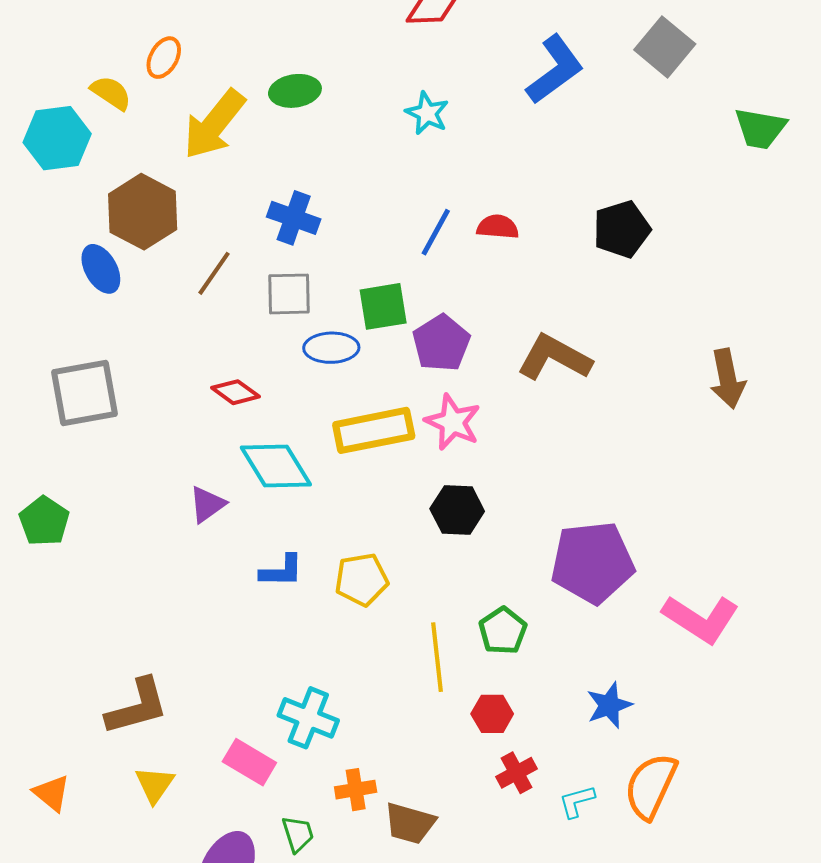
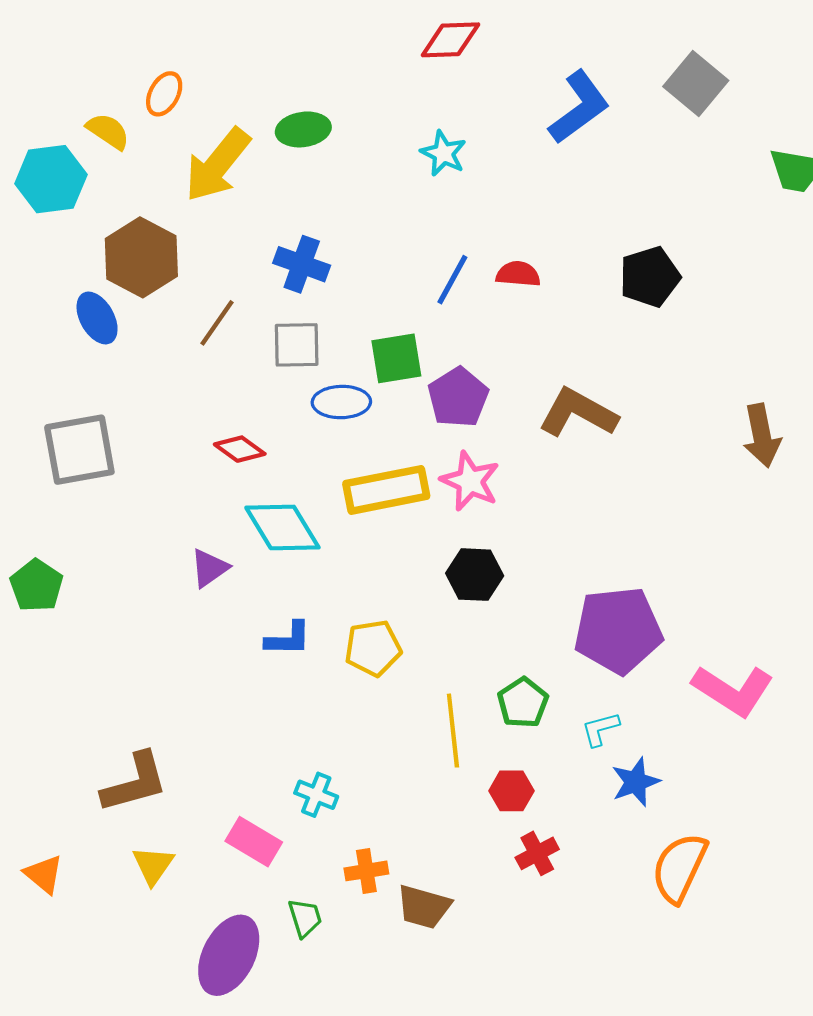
cyan cross: (308, 718) -> (316, 795), size x0.7
cyan L-shape: (577, 801) -> (600, 729), moved

